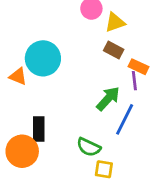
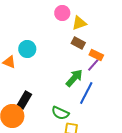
cyan circle: (43, 58) -> (27, 49), size x0.7
purple line: (134, 81) -> (93, 65), turned 48
black rectangle: (39, 129) -> (24, 100), turned 30

